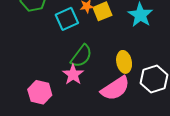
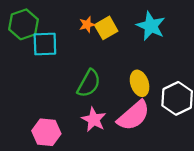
cyan square: (67, 19) -> (45, 44), moved, turned 30
pink star: (73, 74) -> (94, 120), moved

